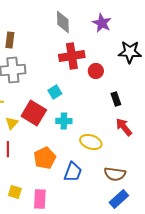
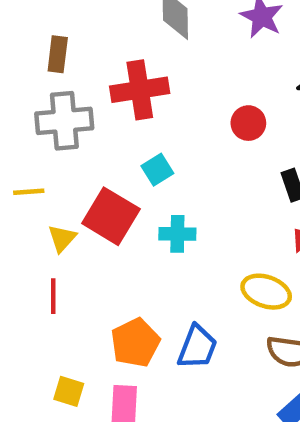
red cross: (72, 56) -> (140, 90), moved
yellow ellipse: (91, 142) -> (266, 292), moved
orange pentagon: (45, 158) -> (135, 343), moved

